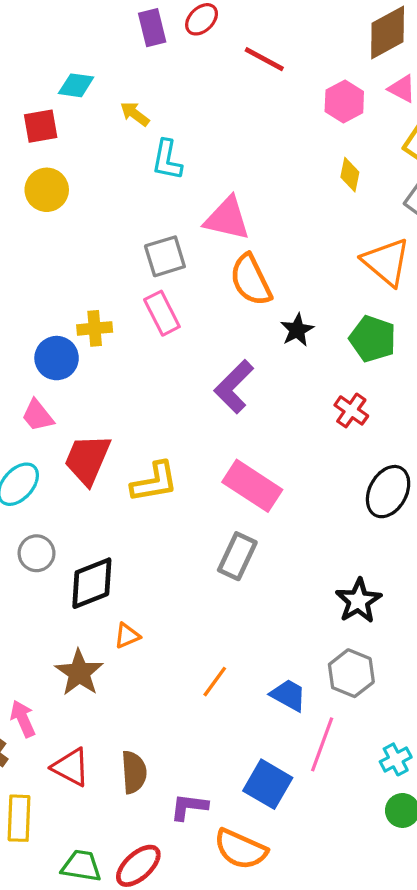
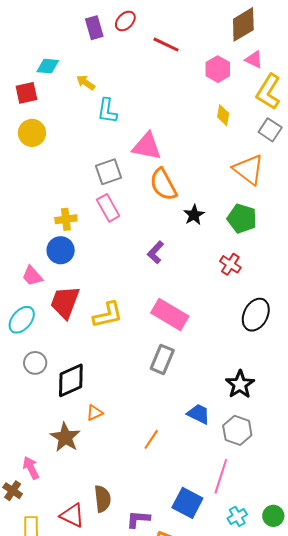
blue circle: (57, 358) -> (61, 250), moved
purple L-shape: (234, 387) -> (156, 252), size x0.7
blue trapezoid: (288, 695) -> (199, 414), moved
cyan cross: (396, 759) -> (237, 516), moved
red triangle: (71, 767) -> (72, 515), moved

